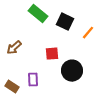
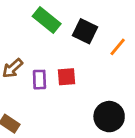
black circle: (72, 71) -> (109, 117), moved
purple rectangle: (33, 80) -> (39, 80), moved

